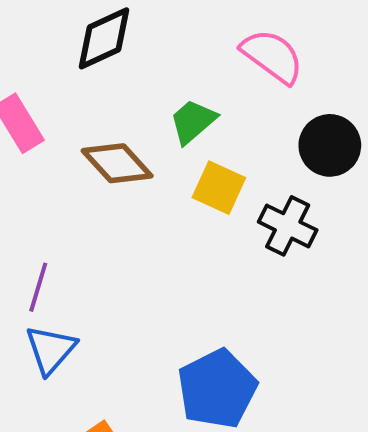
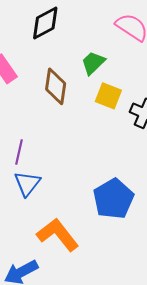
brown diamond: (117, 163) -> (56, 86), turned 54

